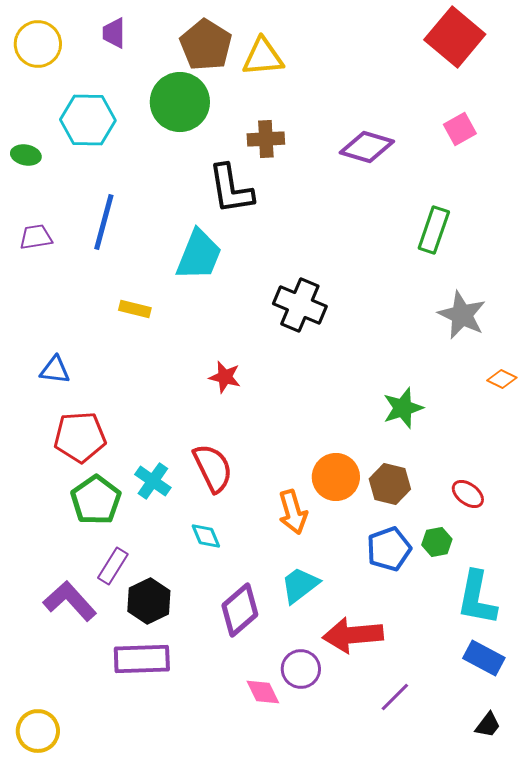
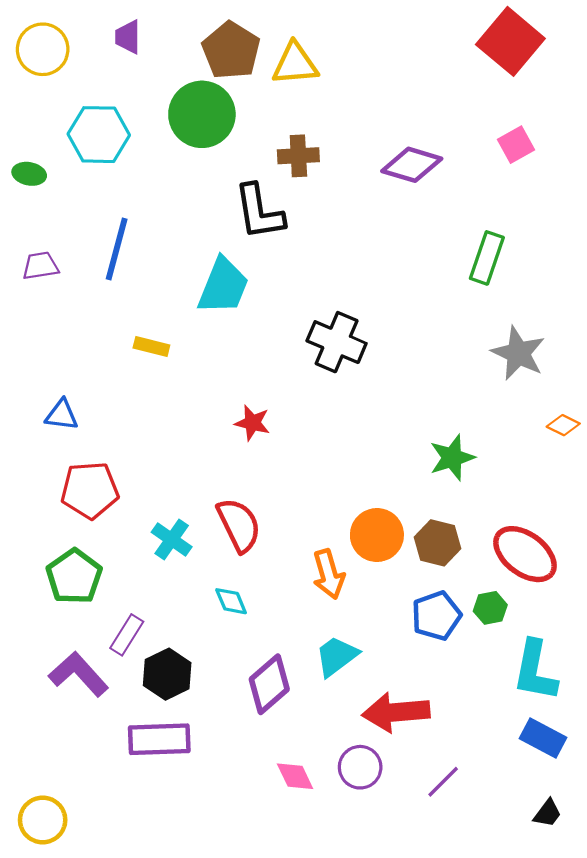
red ellipse: (468, 494) -> (525, 554), size x1.8
green pentagon: (96, 500) -> (74, 577), moved
purple circle: (301, 669) -> (360, 767), moved

